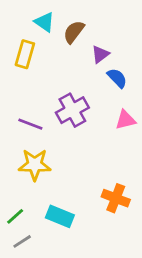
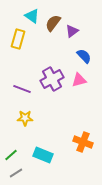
purple triangle: (100, 54) -> (72, 31), moved
pink triangle: (126, 120) -> (79, 80), moved
yellow star: (35, 165) -> (25, 118), size x0.7

